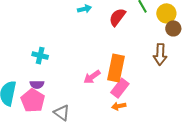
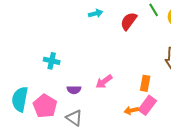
orange rectangle: (116, 68) -> (145, 83), moved, size x0.6
purple semicircle: (37, 85) -> (74, 90), moved
pink rectangle: (120, 88) -> (147, 105), moved

